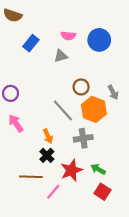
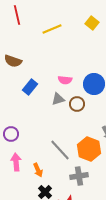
brown circle: (81, 87) -> (77, 104), moved
pink arrow: (16, 123) -> (16, 162), turned 30
orange arrow: (48, 136) -> (38, 170), moved

